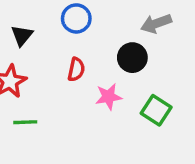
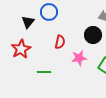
blue circle: (76, 18) -> (49, 12), moved
green line: (25, 122) -> (44, 72), moved

